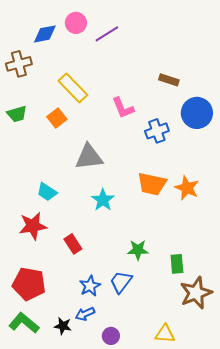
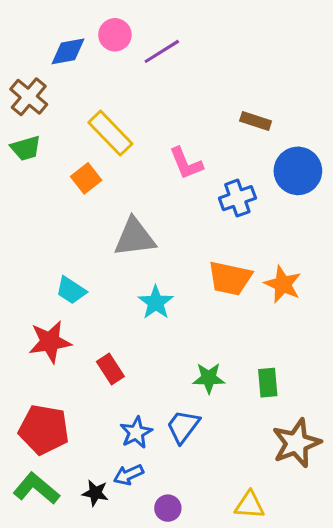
brown cross: (19, 64) -> (29, 97), turned -35
green trapezoid: (17, 114) -> (26, 148), moved
green rectangle: (177, 264) -> (268, 383), moved

